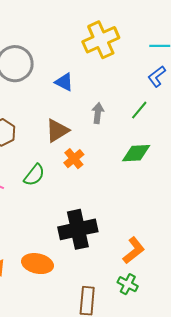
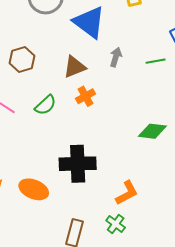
blue triangle: (64, 82) -> (89, 22), size x1.8
green line: (139, 110) -> (156, 61), turned 30
green diamond: (136, 153) -> (152, 131), moved

